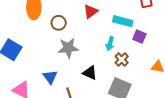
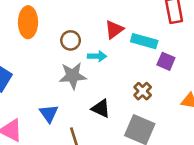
red triangle: (91, 11) -> (114, 30), moved
brown circle: (59, 23) -> (71, 40), moved
cyan arrow: (110, 44) -> (97, 56), moved, turned -104

